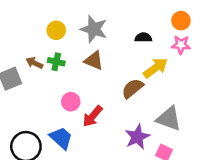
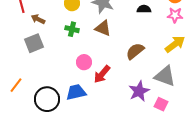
brown arrow: (34, 63) -> (38, 19), moved
yellow arrow: (156, 68) -> (175, 44), moved
blue trapezoid: (61, 138) -> (76, 92), turned -55

